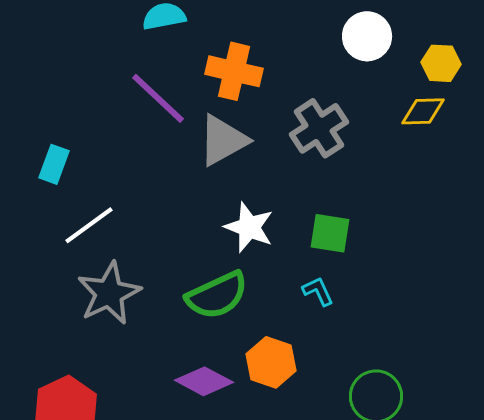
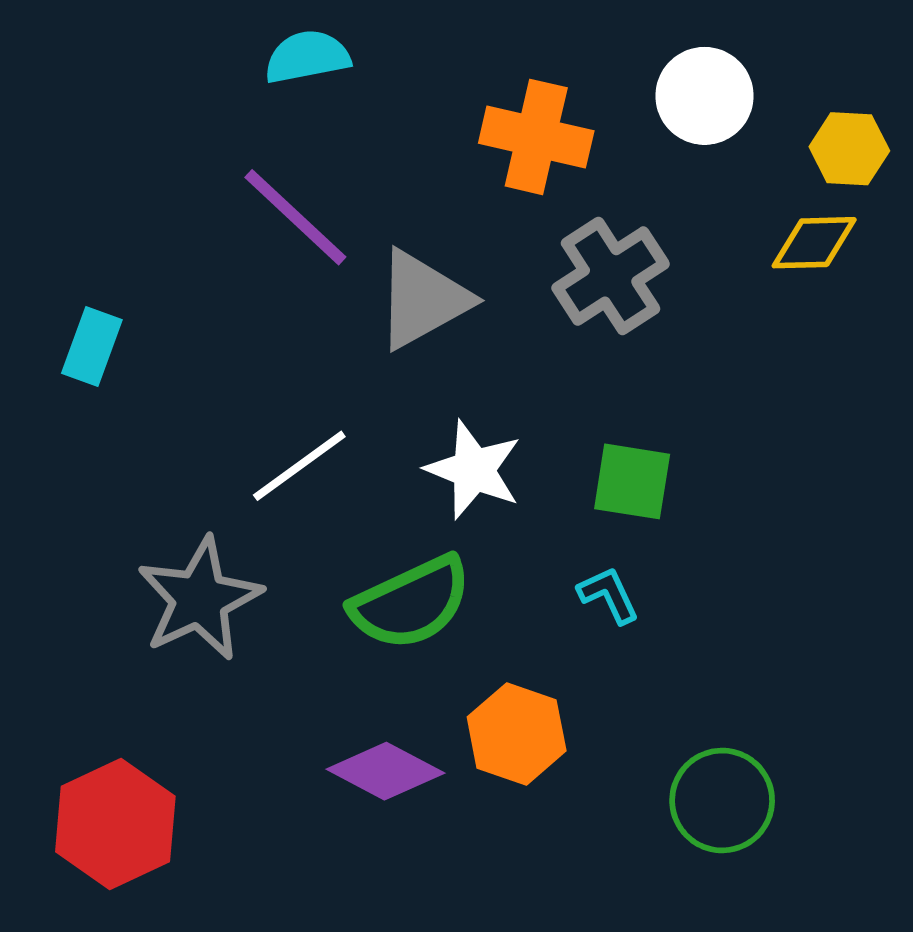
orange cross: (234, 71) -> (536, 137), moved
white line: (89, 225) -> (299, 466), moved

